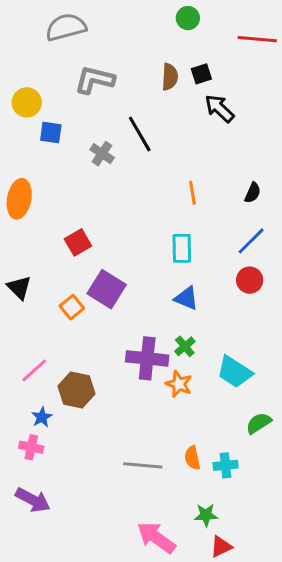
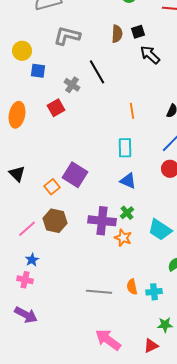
red square: (78, 242) -> (56, 108), moved
brown hexagon: (76, 390) -> (55, 221), moved
green star: (206, 515) -> (165, 325), moved

